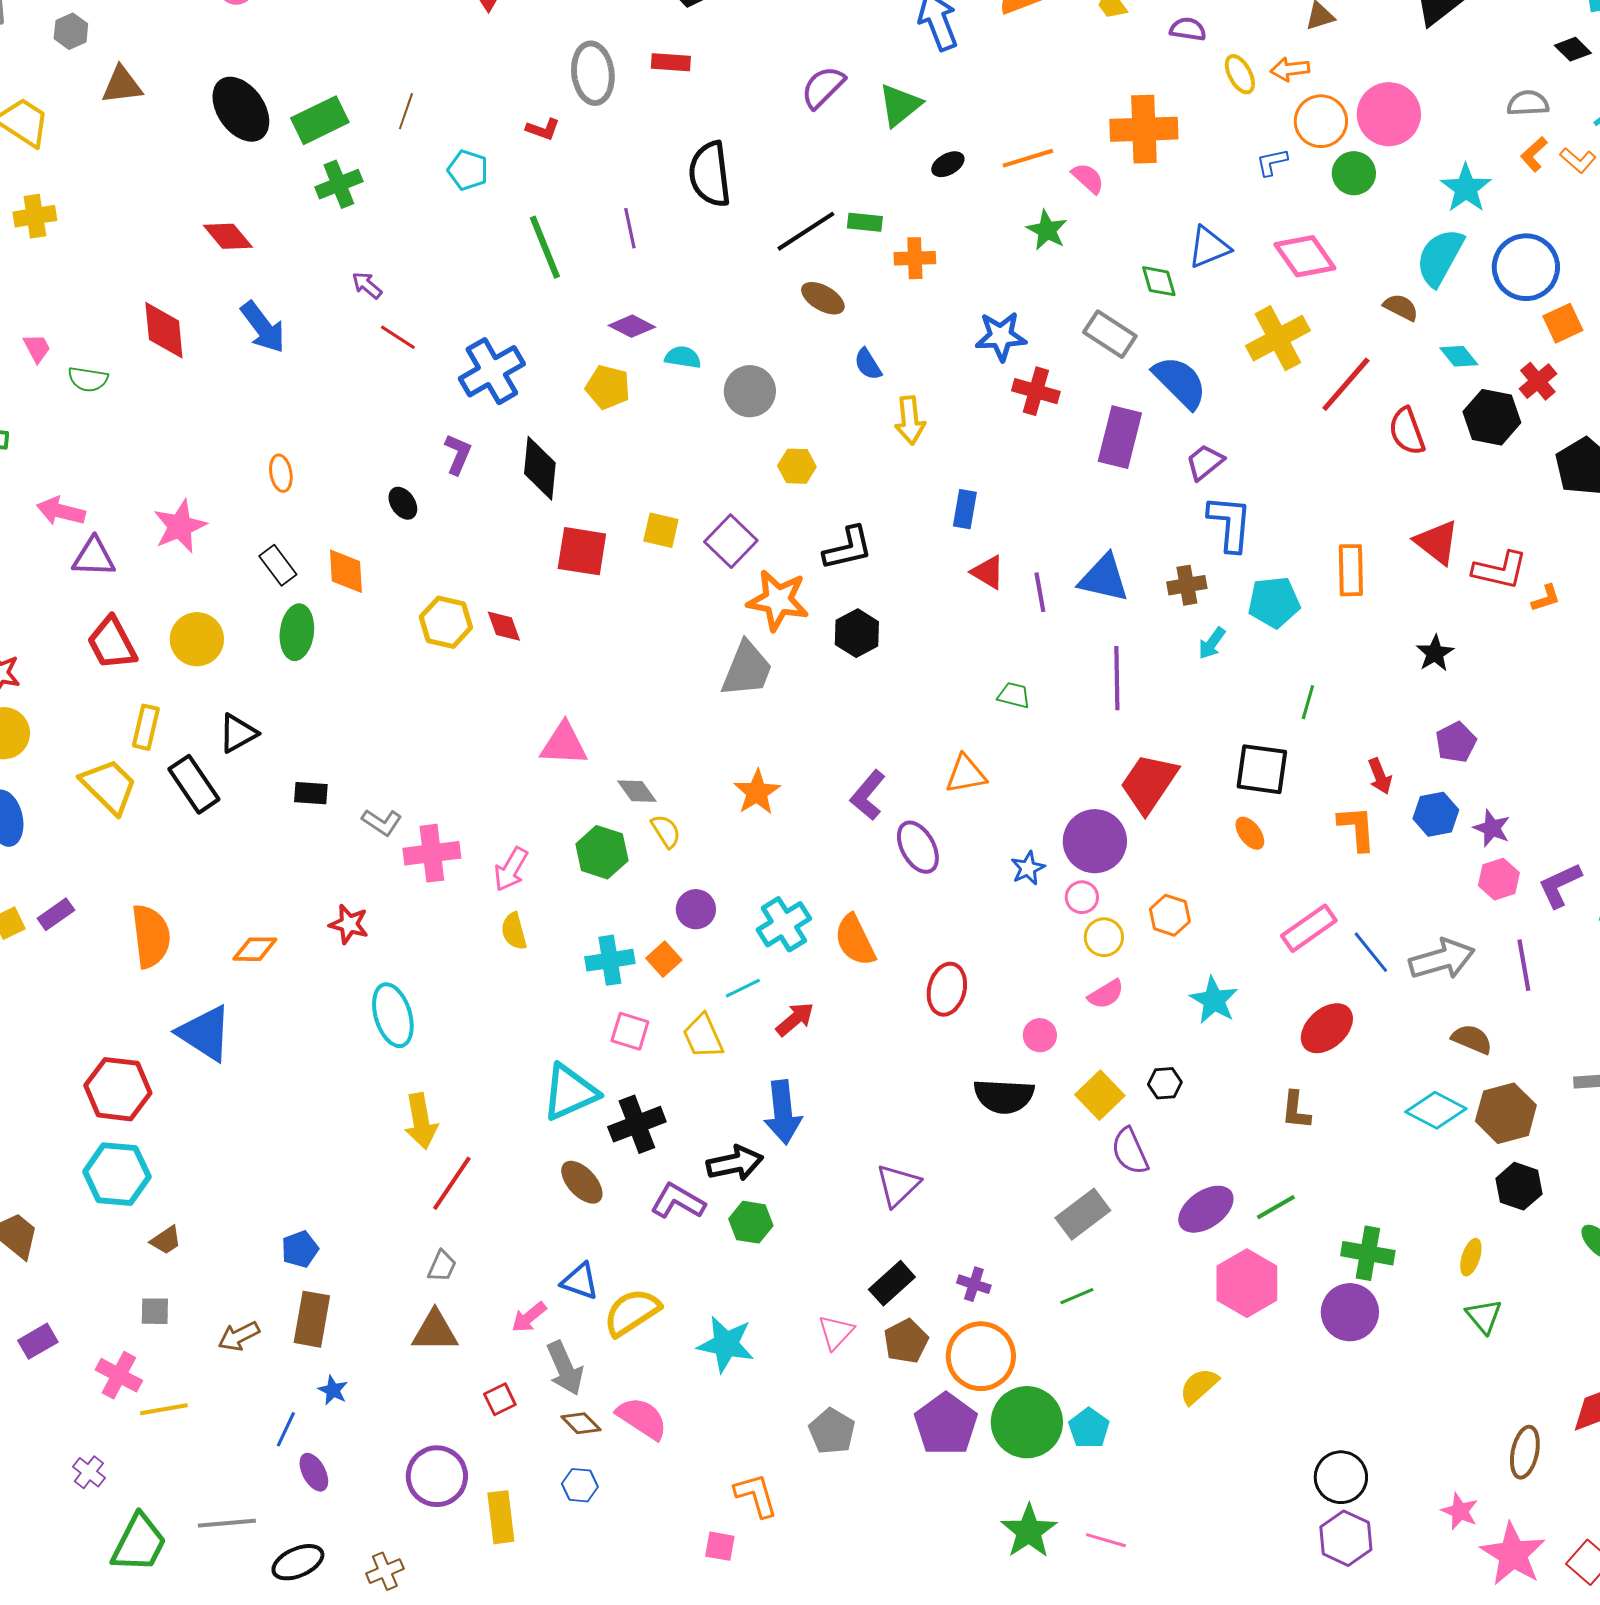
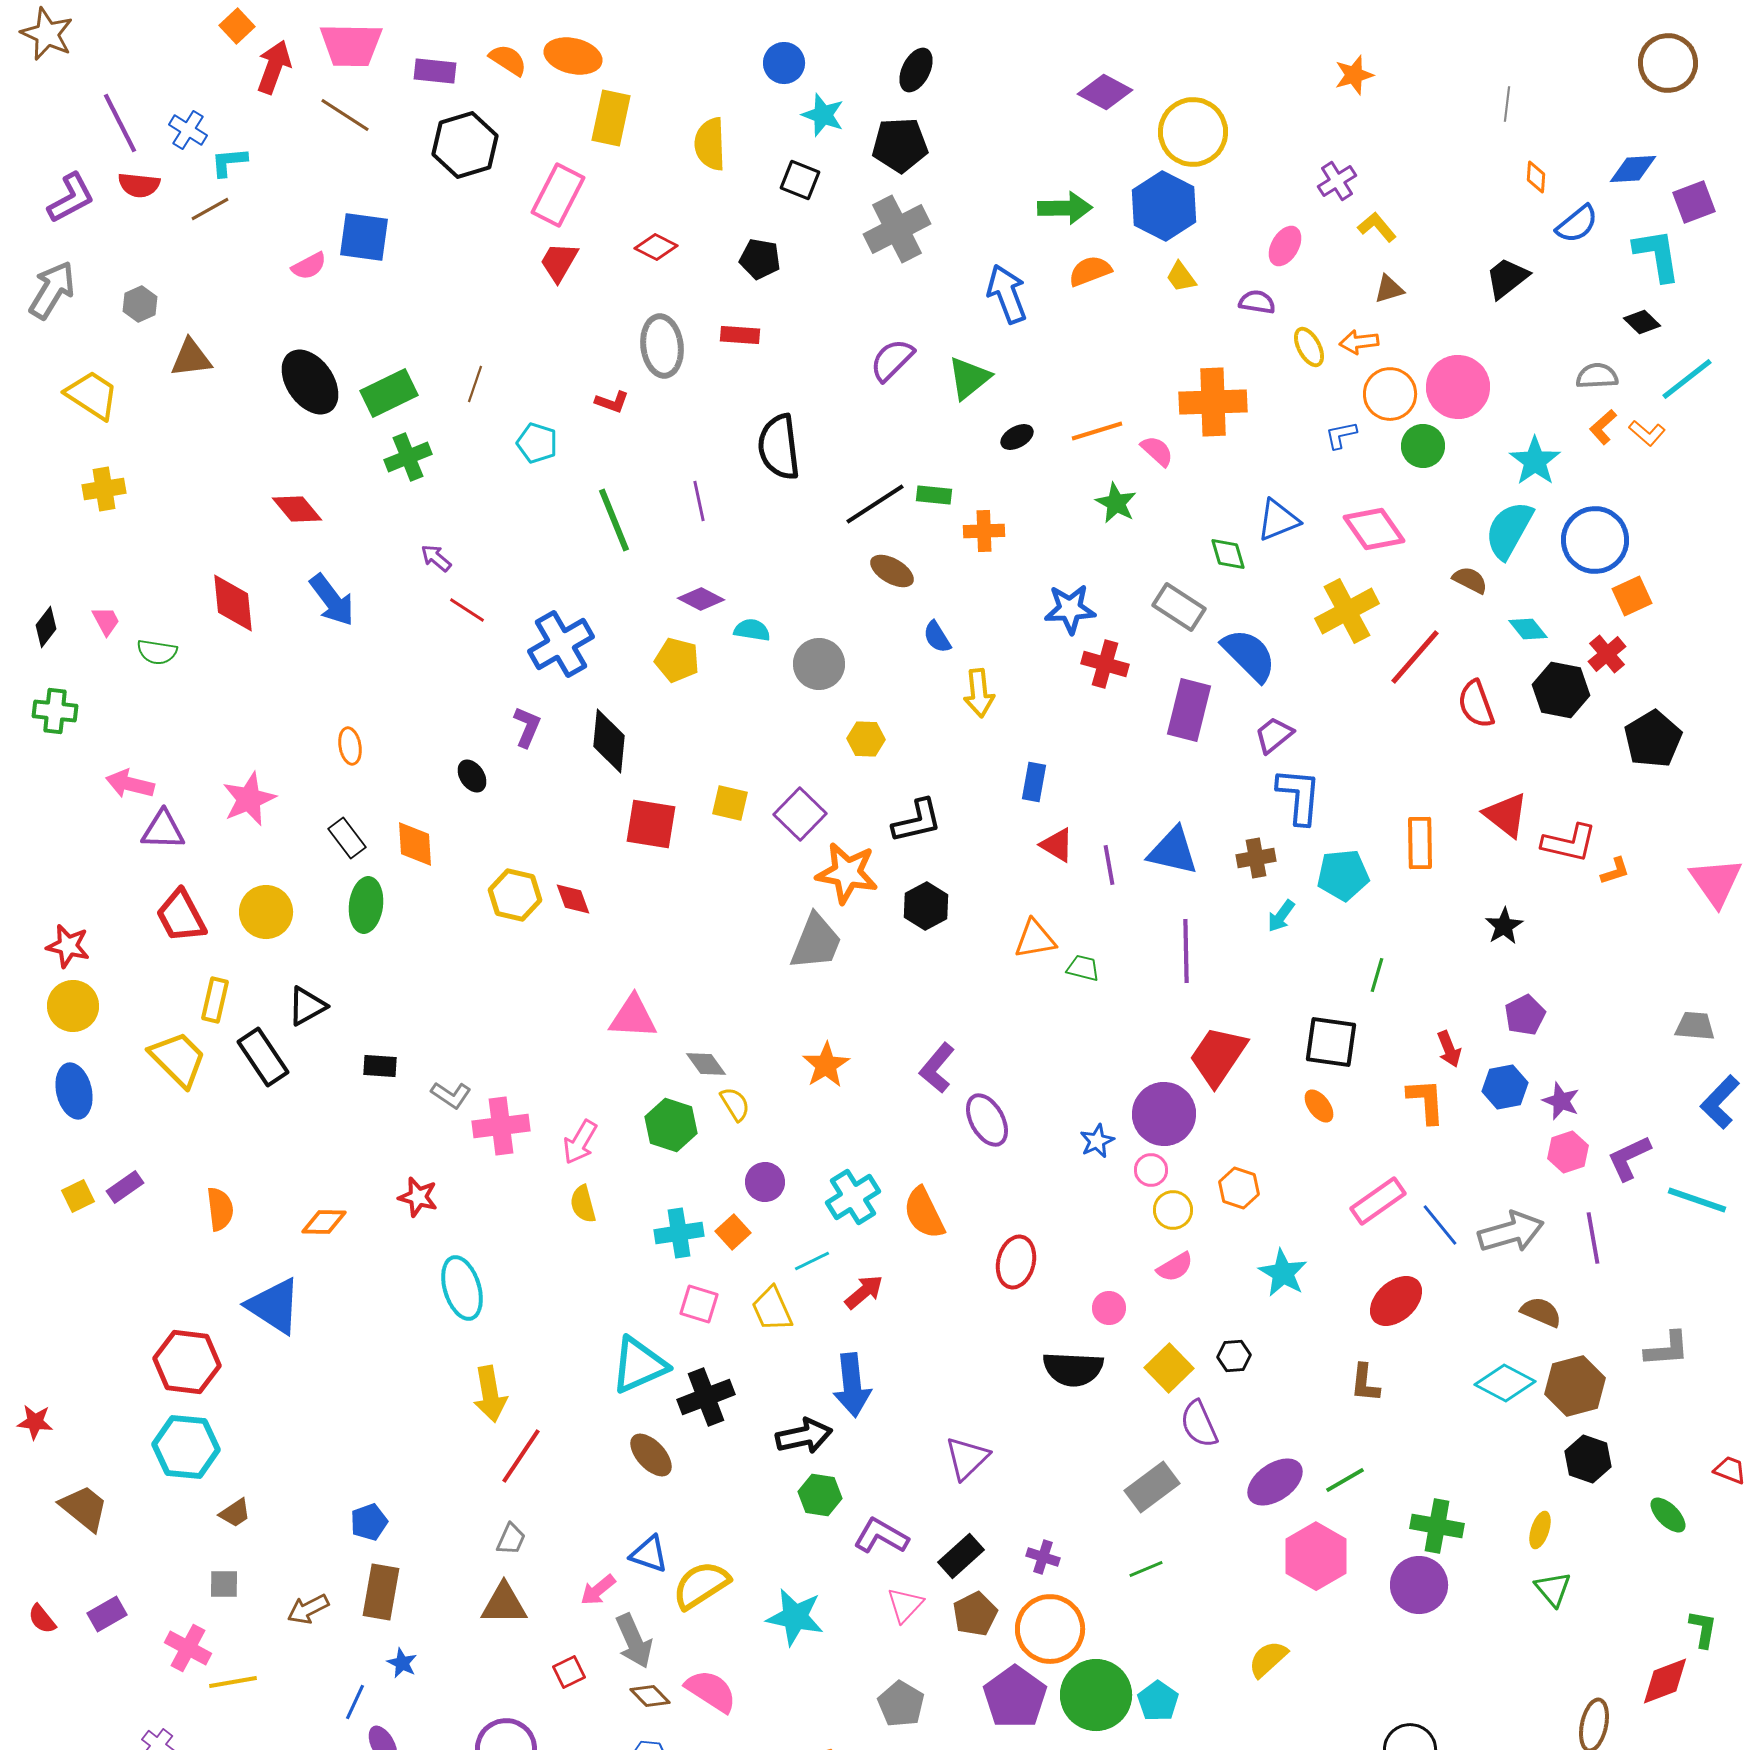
orange triangle: (966, 774) -> (1035, 939), moved
orange semicircle: (151, 936) -> (220, 1209), size x0.7
purple L-shape: (678, 1201) -> (881, 1536), moved

